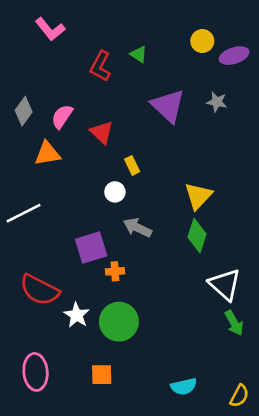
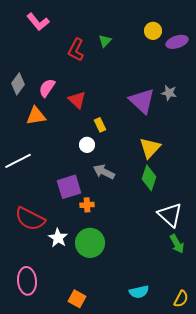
green triangle: (139, 54) -> (105, 41), turned 40
gray star: (217, 102) -> (169, 93), moved
purple triangle: (168, 106) -> (142, 101), moved
orange square: (102, 375) -> (77, 299), moved, turned 30

